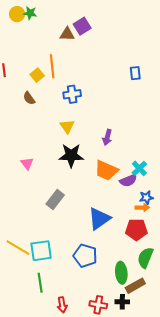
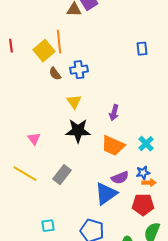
yellow square: (37, 75) -> (44, 51), size x1.5
brown semicircle: (29, 98) -> (55, 74), moved
purple semicircle: (128, 180) -> (120, 178), moved
blue star: (146, 198) -> (143, 173), moved
yellow line: (18, 248) -> (25, 174), moved
cyan square: (41, 251) -> (48, 226), size x0.6

